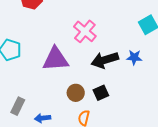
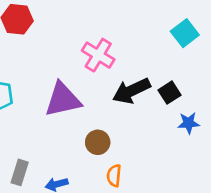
blue star: (134, 57) -> (189, 123), moved
black square: (101, 93) -> (169, 93), moved

